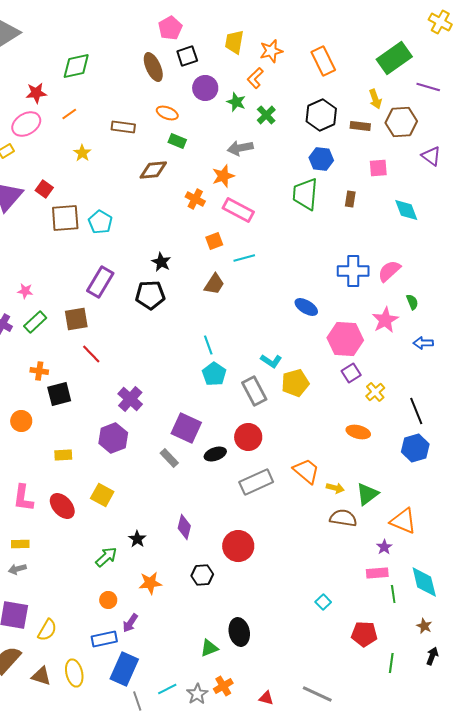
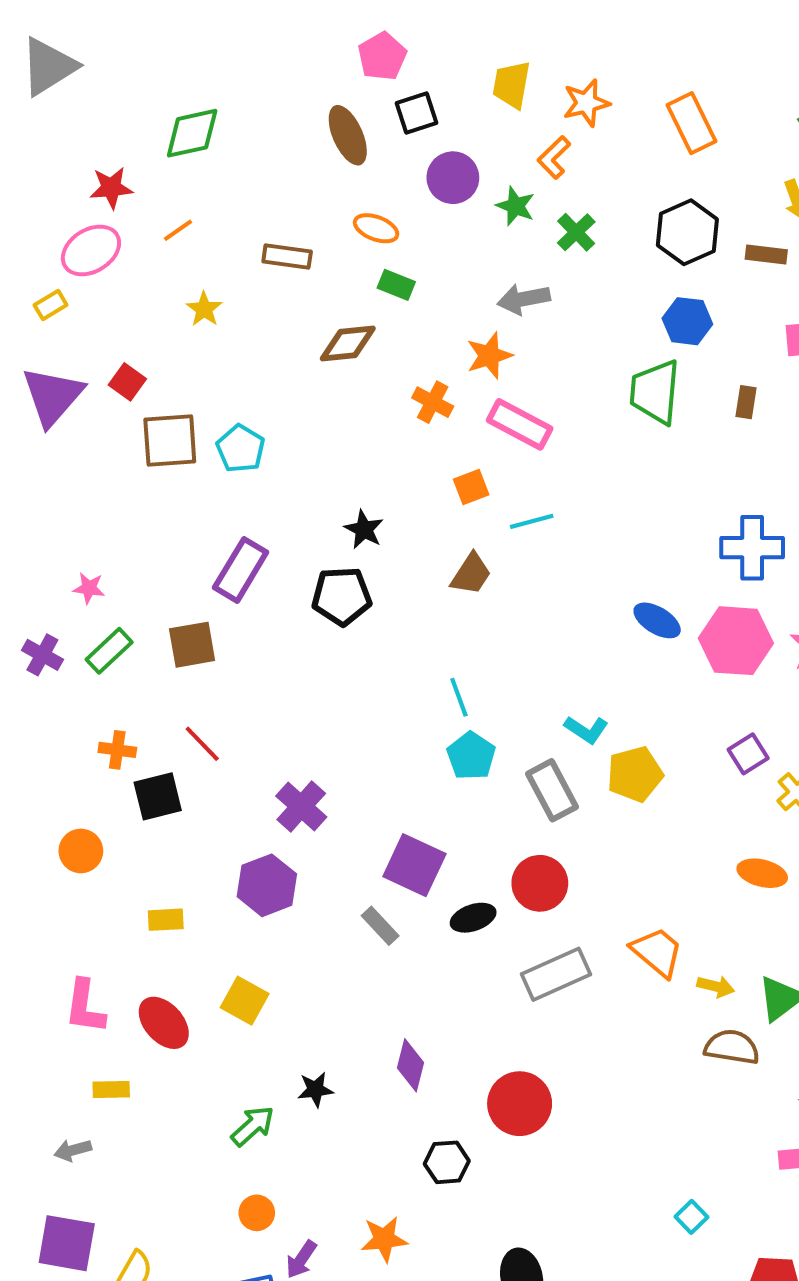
pink hexagon: (345, 339) -> (736, 641), moved
red line: (91, 354) -> (202, 744), moved
black star: (137, 539) -> (315, 1090), turned 30
yellow rectangle: (20, 544) -> (111, 1090), moved
orange star: (150, 583) -> (384, 1239), moved

